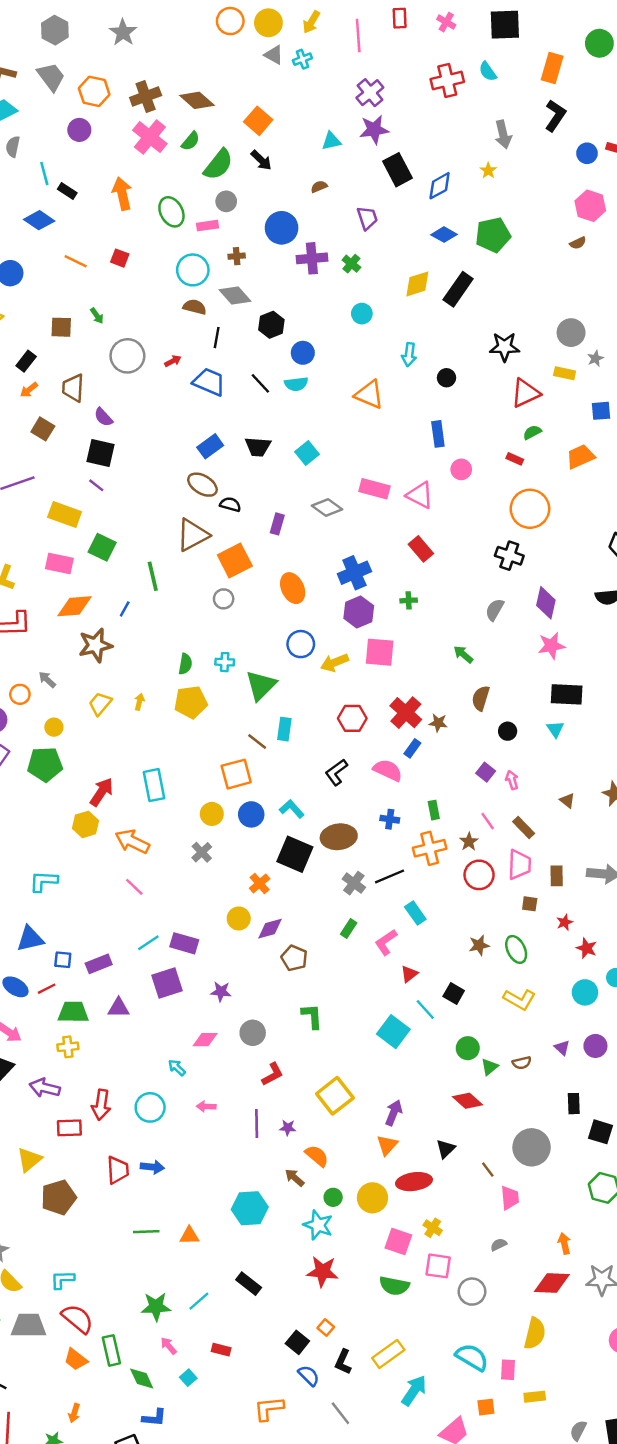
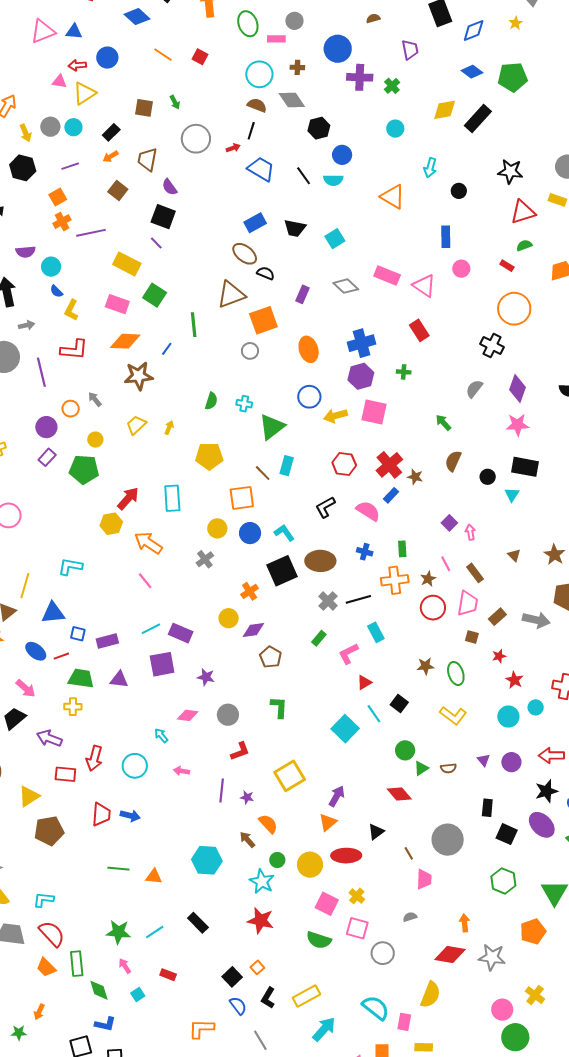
black line: (217, 338) -> (251, 131), moved
yellow pentagon: (191, 702) -> (209, 456), moved
black circle: (508, 731) -> (488, 477), moved
black square: (295, 854) -> (282, 571), turned 36
brown rectangle: (557, 876) -> (497, 617), turned 42

